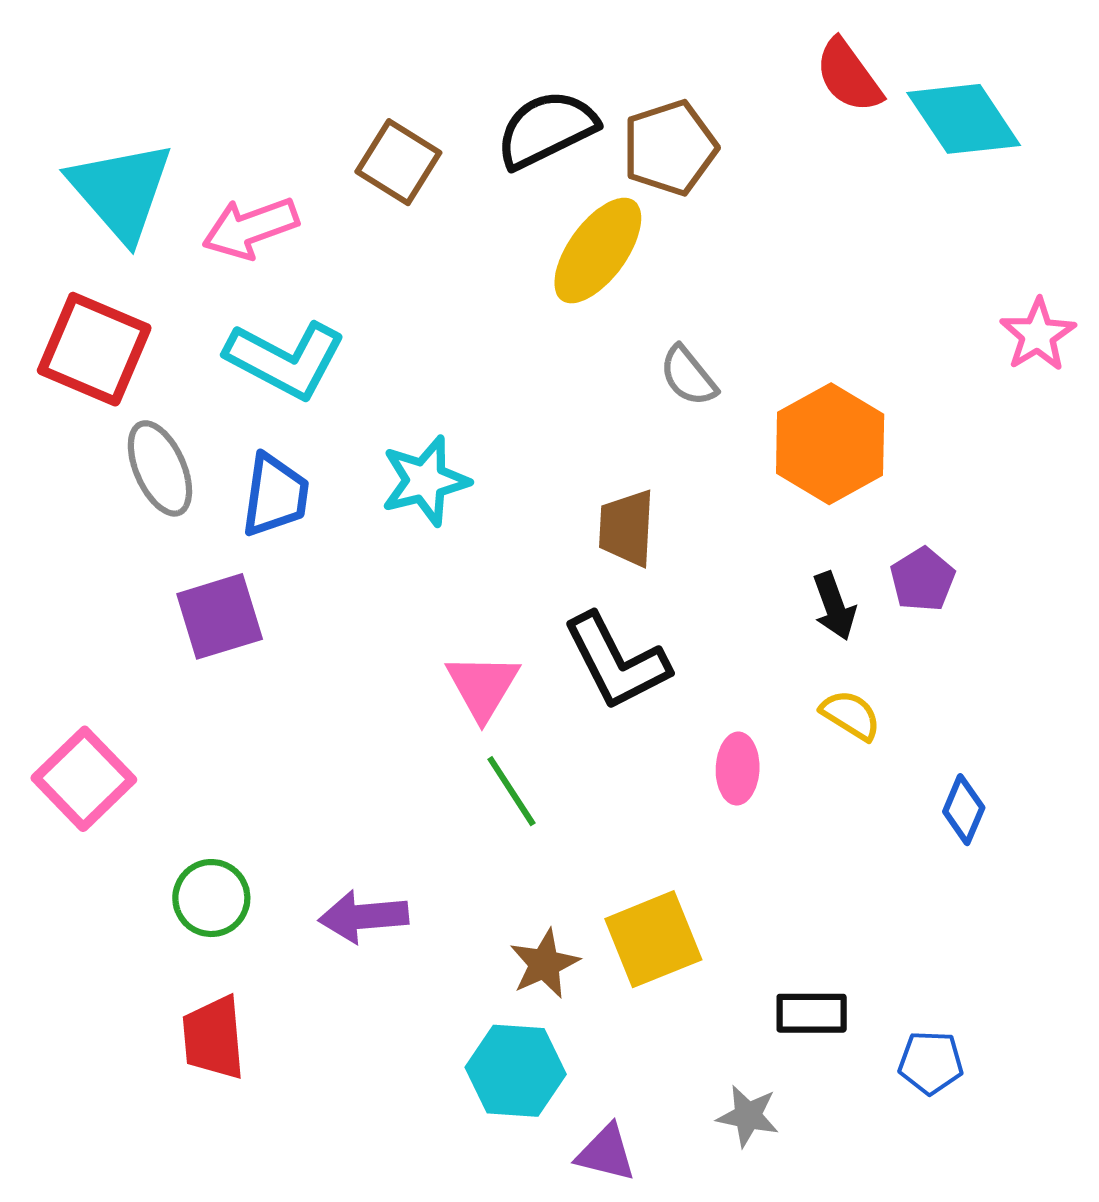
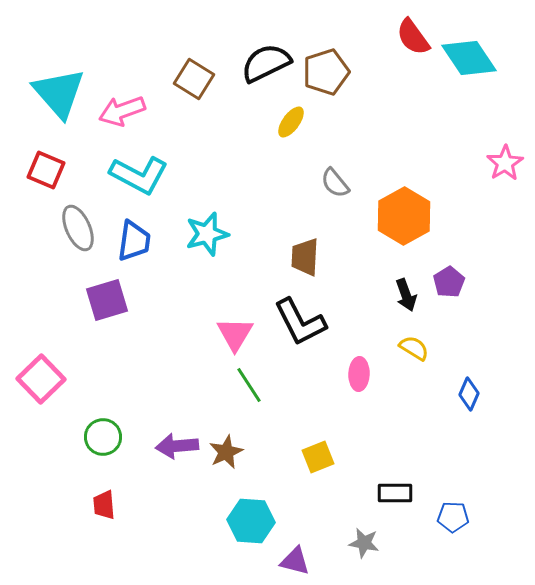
yellow ellipse: (598, 251) -> (291, 122), size x0.6
red square: (94, 349) -> (46, 170), size x0.7
yellow square: (653, 939) -> (318, 457), size x0.7
brown star: (544, 964) -> (226, 452), moved
red trapezoid: (213, 1038) -> (104, 505), size x0.7

